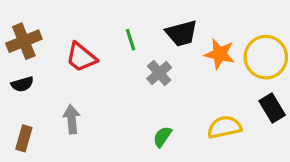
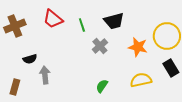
orange star: (220, 54) -> (138, 47), moved
red trapezoid: (81, 57) -> (53, 19), moved
black semicircle: (22, 84) -> (30, 59), moved

